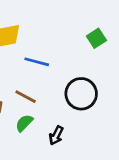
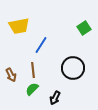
blue line: (37, 62) -> (41, 45), turned -72
brown line: (26, 97) -> (33, 70), turned 56

